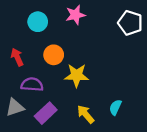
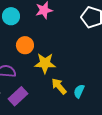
yellow arrow: (86, 114) -> (59, 86), moved

